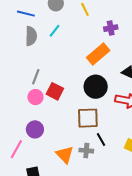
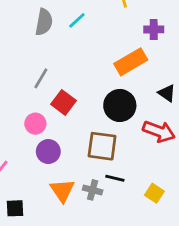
pink circle: (35, 97) -> (35, 124), moved
purple circle: (35, 129) -> (48, 152), moved
black line: (101, 139) -> (115, 178), turned -56

